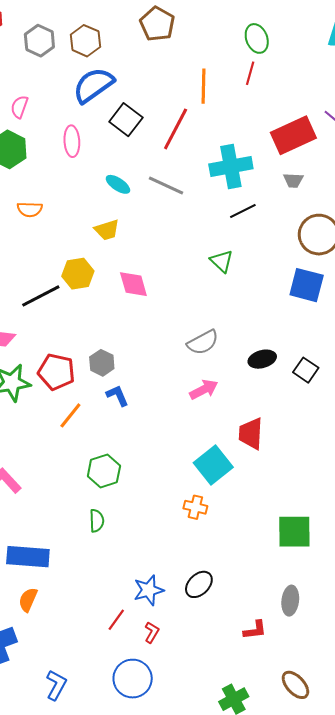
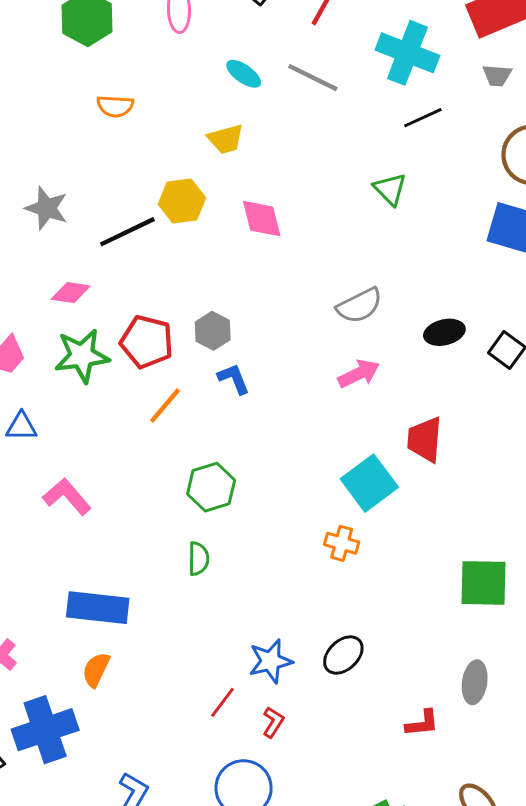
cyan cross: (231, 166) -> (407, 53), turned 30

